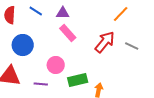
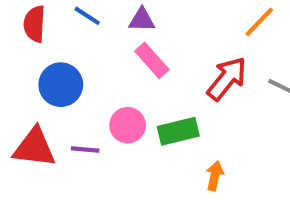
green rectangle: (78, 80) -> (178, 131), moved
purple line: (41, 84) -> (85, 150), moved

